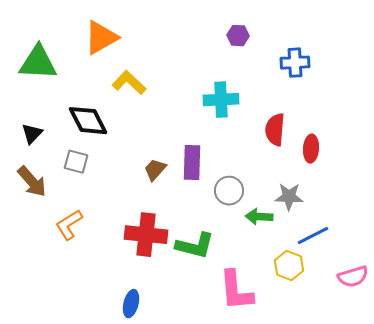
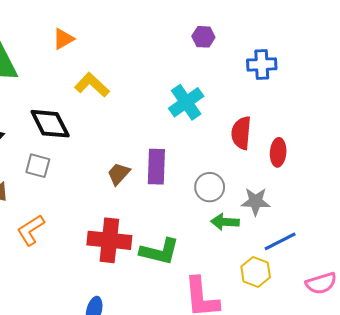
orange triangle: (101, 38) -> (63, 39), size x0.6
cyan cross: (221, 100) -> (186, 102), turned -32
gray circle: (229, 191) -> (210, 187), moved

